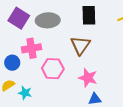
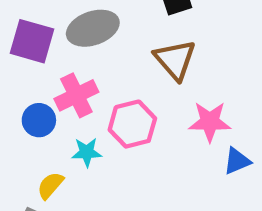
blue circle: (12, 63) -> (39, 120), moved
cyan star: (25, 93) -> (87, 152), moved

